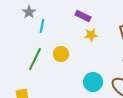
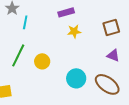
purple rectangle: (83, 16) -> (66, 12), turned -42
yellow circle: (61, 54) -> (42, 61), moved

